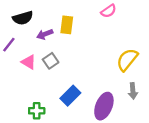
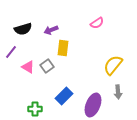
yellow rectangle: (67, 25) -> (63, 48), moved
purple arrow: (45, 34) -> (51, 30), moved

